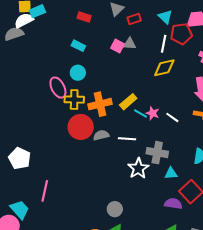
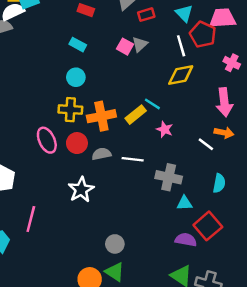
red pentagon: (181, 34) -> (203, 34), turned 30
gray triangle: (130, 44) -> (140, 44), turned -48
white line: (164, 44) -> (181, 46), turned -30
pink ellipse: (58, 88) -> (47, 140), moved
cyan line: (141, 113) -> (152, 104), moved
white line: (172, 117) -> (206, 144), moved
red circle: (81, 127) -> (77, 143), size x0.7
white star: (138, 168) -> (81, 190), moved

